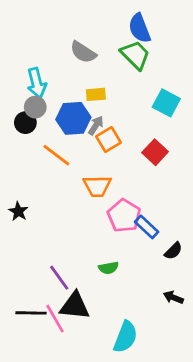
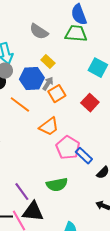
green trapezoid: (135, 55) -> (76, 34), turned -40
yellow rectangle: (96, 94) -> (48, 62), turned 48
orange trapezoid: (97, 186) -> (49, 127), turned -35
green semicircle: (109, 268) -> (57, 185), size x1.5

